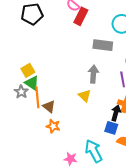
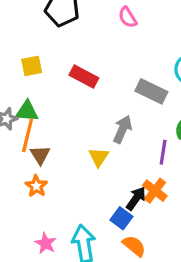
red rectangle: (81, 16) -> (84, 77), moved, turned 72
yellow square: (28, 70) -> (32, 66), moved
green triangle: (32, 83) -> (27, 111), turned -49

